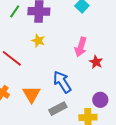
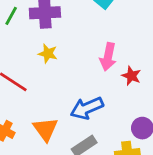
blue arrow: (62, 82) -> (87, 108), turned -75

